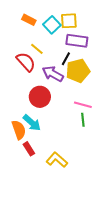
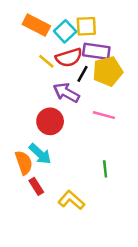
orange rectangle: (29, 20) -> (36, 25), size x1.5
red semicircle: (26, 62) -> (69, 58), moved, turned 115
yellow pentagon: (78, 71) -> (108, 71), moved
pink line: (83, 105) -> (104, 115), moved
green line: (83, 120) -> (105, 169), moved

